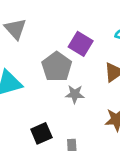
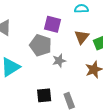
black square: (41, 133) -> (44, 95), turned 35

